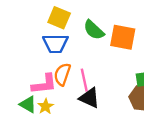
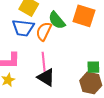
orange square: (123, 37) -> (84, 16), moved
orange semicircle: (62, 74) -> (44, 31), moved

